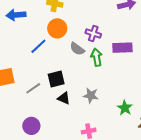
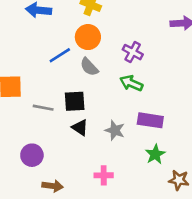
purple rectangle: (122, 48) -> (150, 120), moved
gray semicircle: (77, 49) -> (89, 67), moved
green arrow: (97, 57) -> (131, 83), turned -66
gray line: (33, 88) -> (43, 108), turned 35

